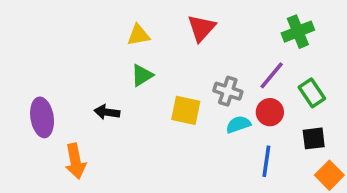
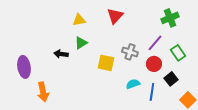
black arrow: (107, 112) -> (61, 54), moved
cyan semicircle: (238, 124) -> (133, 84), moved
black square: (314, 138) -> (171, 79), moved, turned -32

